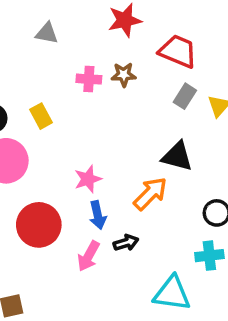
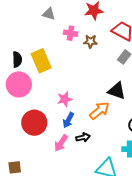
pink cross: (89, 79) -> (71, 33), moved
yellow rectangle: (41, 116) -> (41, 61), size x1.6
blue arrow: (98, 215) -> (68, 120), turned 35

